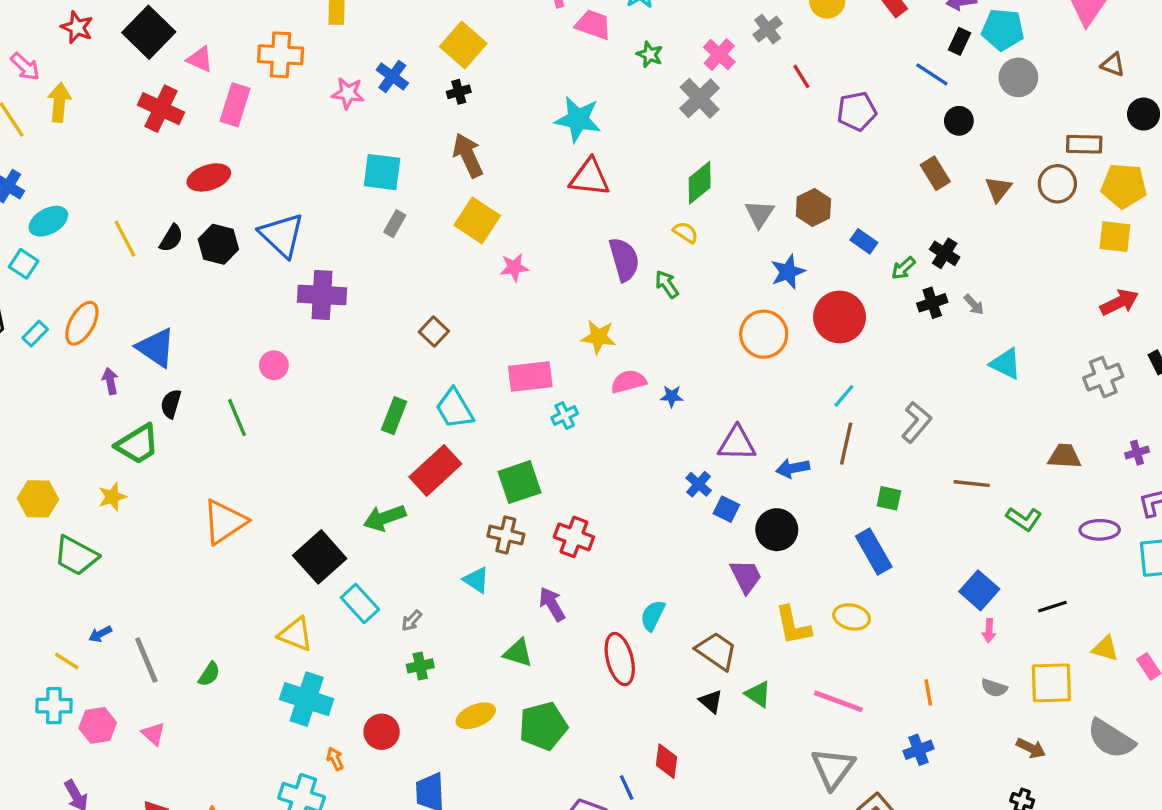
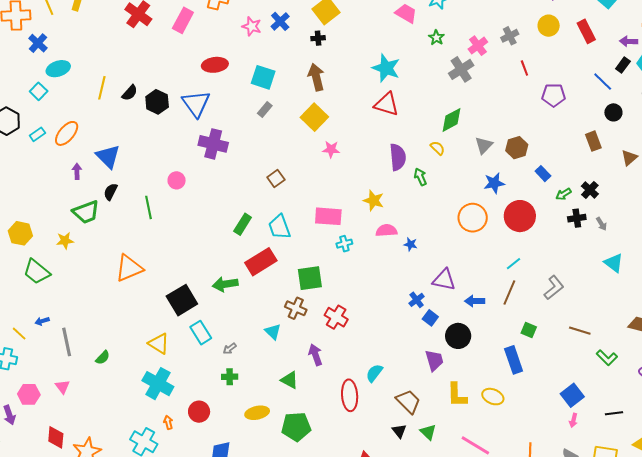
red ellipse: (209, 177) -> (215, 65), moved
yellow line: (125, 239) -> (102, 88), turned 30
pink hexagon: (98, 725) -> (29, 394), moved

